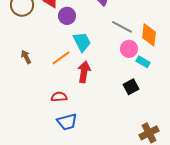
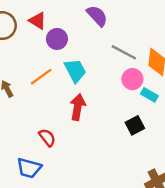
orange line: (61, 58) -> (41, 77), moved
red semicircle: (59, 97) -> (47, 138), turned 56
blue trapezoid: (67, 122) -> (29, 168), moved, turned 30

